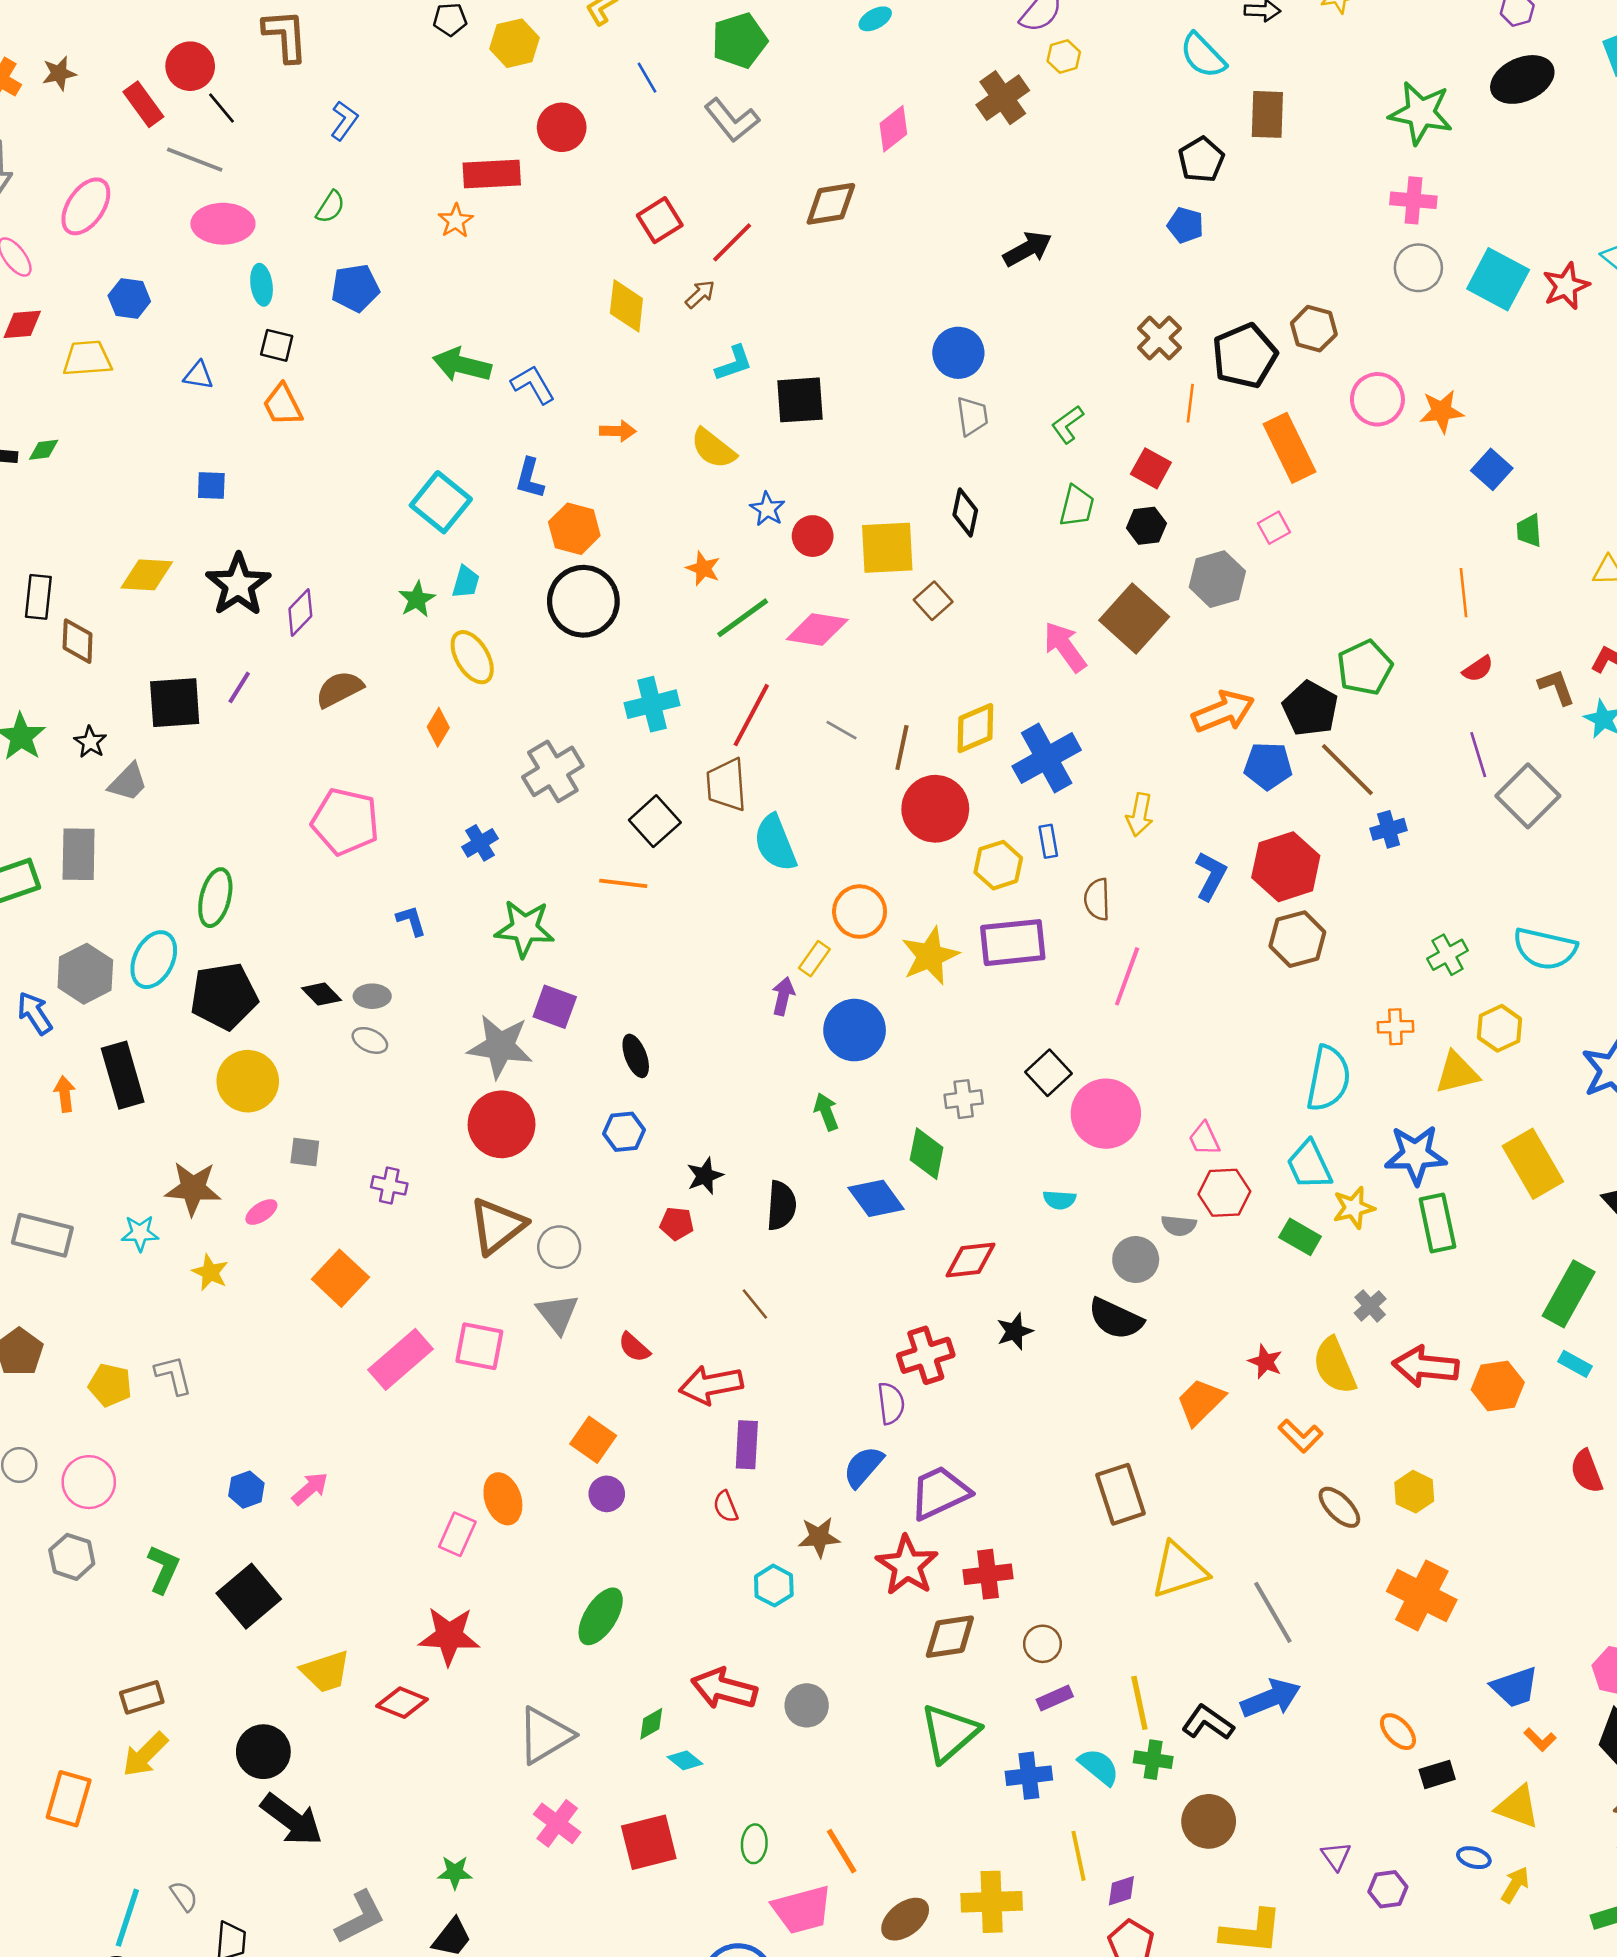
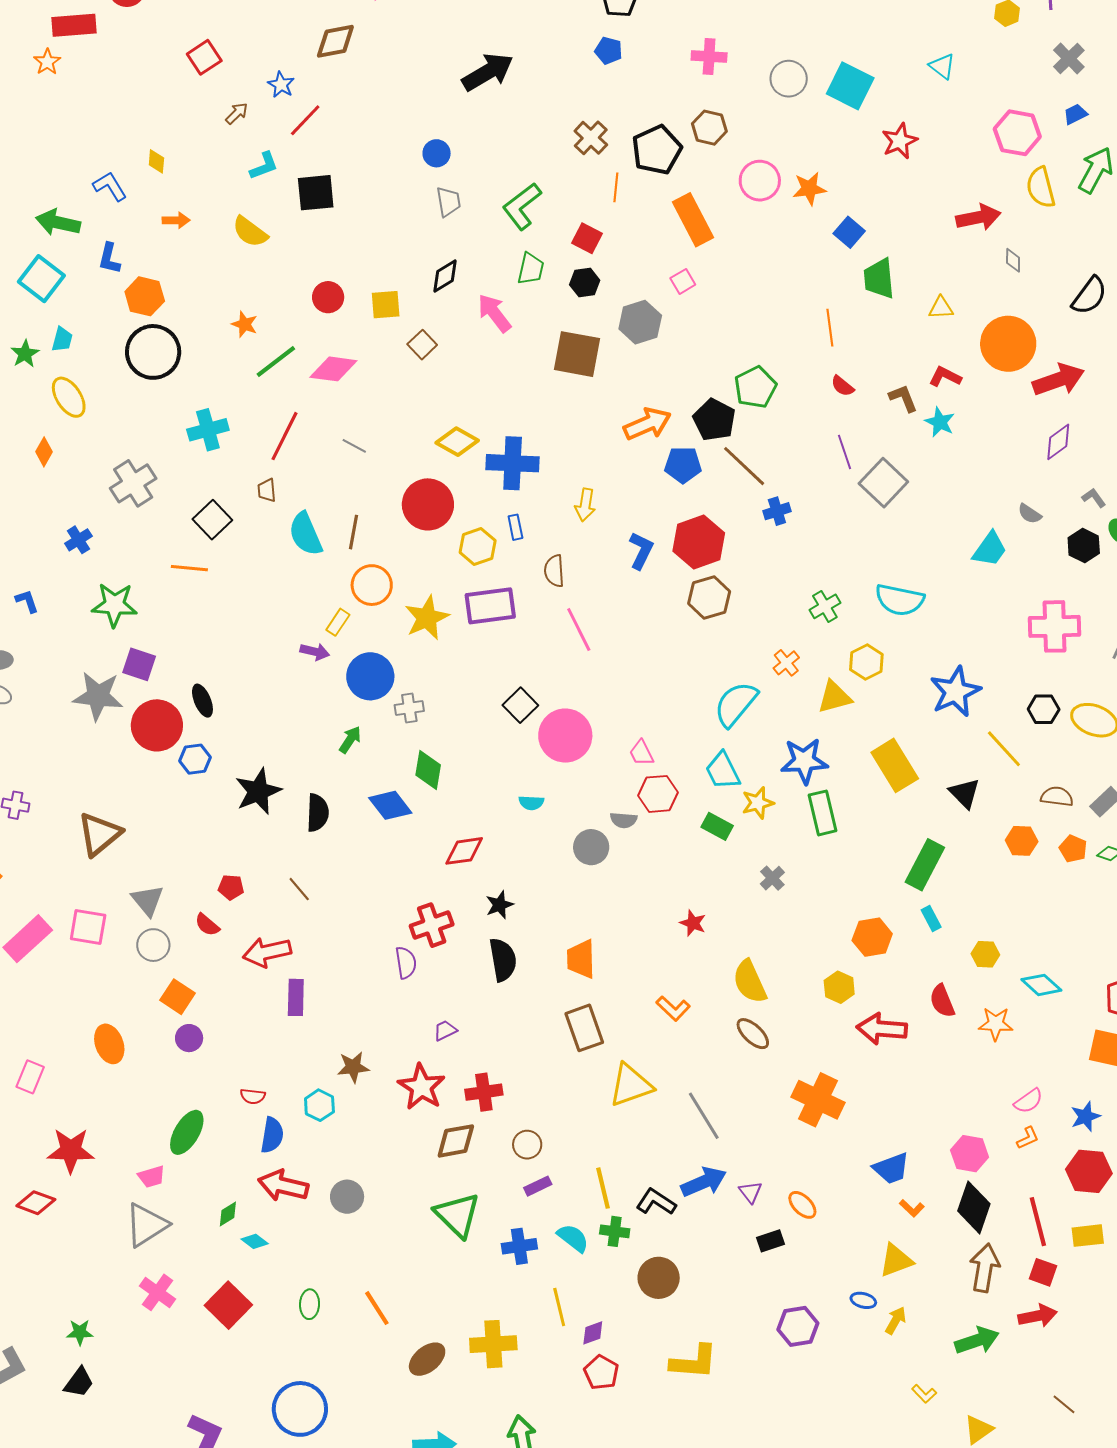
pink cross: (1413, 200) -> (709, 56), moved
red line: (732, 242) -> (305, 120), moved
black arrow: (1028, 249) -> (488, 72), size x1.4
red star: (1566, 286) -> (900, 141), moved
yellow diamond: (626, 306) -> (156, 161), moved, size x0.6
blue circle: (958, 353) -> (437, 153), size x0.7
green arrow: (462, 365) -> (58, 223), moved
green L-shape: (1068, 424) -> (522, 206), size x1.6
blue star: (767, 509) -> (281, 85), moved
black diamond: (965, 512) -> (445, 276), turned 48
green trapezoid: (1529, 531) -> (879, 279), size x1.6
yellow square: (887, 548) -> (386, 305), size x0.7
brown square: (1134, 618) -> (577, 354), turned -30
pink arrow: (1065, 647) -> (494, 313), moved
red semicircle: (1478, 669) -> (842, 386), turned 75
yellow diamond: (975, 728) -> (457, 442), turned 54
brown line: (902, 747) -> (353, 532), moved
blue cross: (1047, 758) -> (513, 463), turned 33
brown trapezoid: (726, 785) -> (267, 490), size x0.6
pink line: (1127, 976) -> (579, 629), turned -45
purple arrow: (783, 996) -> (315, 652), turned 92
orange cross: (1395, 1027) -> (786, 663), turned -36
cyan semicircle: (1328, 1079) -> (736, 704), turned -150
gray cross: (964, 1099) -> (409, 708), moved
green arrow: (826, 1112) -> (350, 740), turned 56
red circle: (502, 1124) -> (157, 725), moved
black star: (705, 1176) -> (258, 791), size x1.6
red pentagon: (677, 1224) -> (231, 887), moved
gray circle: (559, 1247) -> (153, 945), moved
black semicircle: (1116, 1319) -> (503, 960), moved, turned -123
cyan rectangle: (1575, 1364) -> (931, 919), turned 35
yellow semicircle: (1334, 1366) -> (750, 982), moved
red arrow: (1426, 1366) -> (882, 1029), moved
orange trapezoid: (1200, 1402) -> (581, 959), moved, turned -45
orange L-shape: (1301, 1436) -> (673, 1008), moved
blue semicircle: (863, 1467) -> (272, 1135), moved, turned 150
yellow hexagon: (1414, 1492) -> (839, 987), moved
purple trapezoid: (940, 1493) -> (445, 1030), size x0.5
red semicircle: (726, 1507) -> (253, 1096), moved, turned -60
pink rectangle: (457, 1534) -> (30, 1077), moved
green triangle: (949, 1733) -> (457, 1215), turned -33
black rectangle: (1437, 1774) -> (771, 1241), moved
yellow triangle: (1518, 1807) -> (896, 1260), turned -39
red square: (649, 1842) -> (228, 1305), turned -30
purple triangle: (1336, 1856) -> (751, 1192), moved
purple hexagon: (1388, 1889) -> (798, 1326), size x1.4
pink trapezoid: (802, 1910) -> (151, 1177), moved, size x0.6

